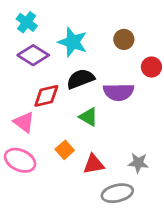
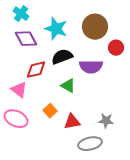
brown circle: (124, 39) -> (95, 27), size x1.6
purple diamond: (33, 55) -> (26, 39), turned 30

